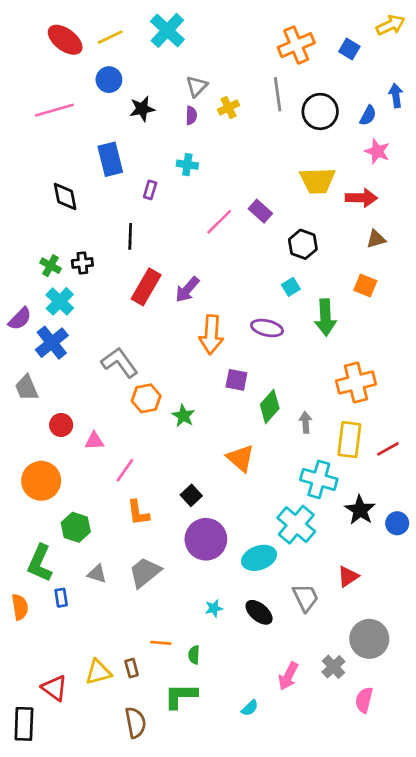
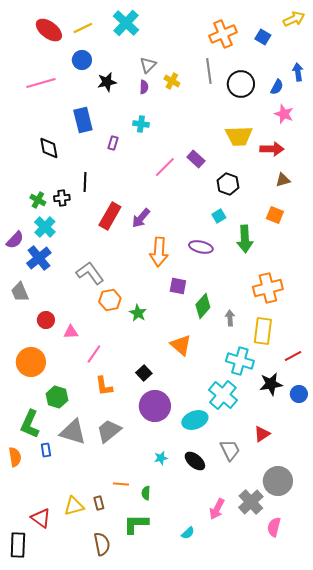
yellow cross: (228, 108) -> (172, 81), turned -35
black line: (130, 236) -> (85, 182), moved
red line: (388, 449) -> (293, 356), moved
black star: (360, 510) -> (271, 384), turned 30
gray triangle: (97, 574) -> (73, 432), size x1.8
gray cross: (333, 667) -> (251, 502), size x1.4

